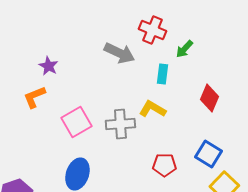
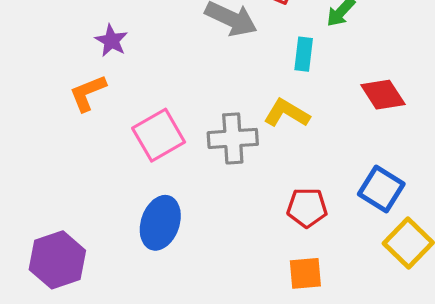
red diamond: (209, 98) -> (383, 95), turned -56

